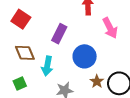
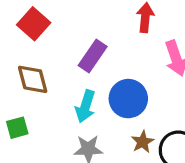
cyan arrow: (47, 66) -> (85, 106), moved

